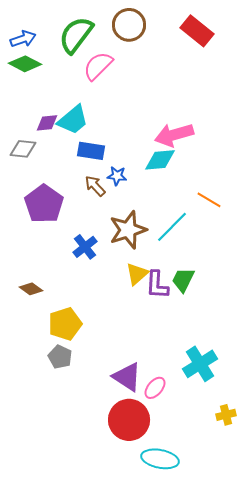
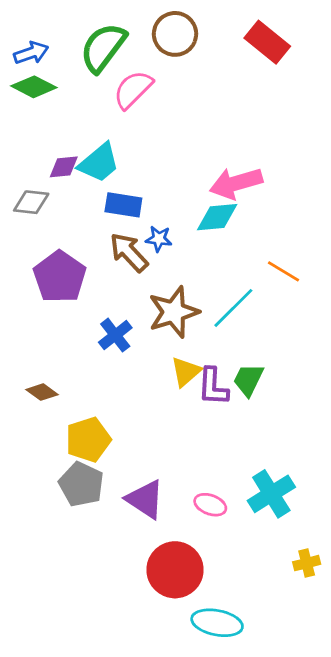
brown arrow: (95, 186) -> (129, 252), size x1.4
gray pentagon: (60, 357) -> (81, 484), size x1.4
purple triangle: (127, 377) -> (145, 499), moved
pink ellipse: (155, 388) -> (210, 505), moved, turned 70

